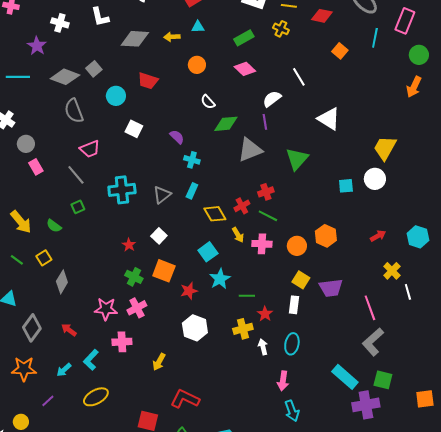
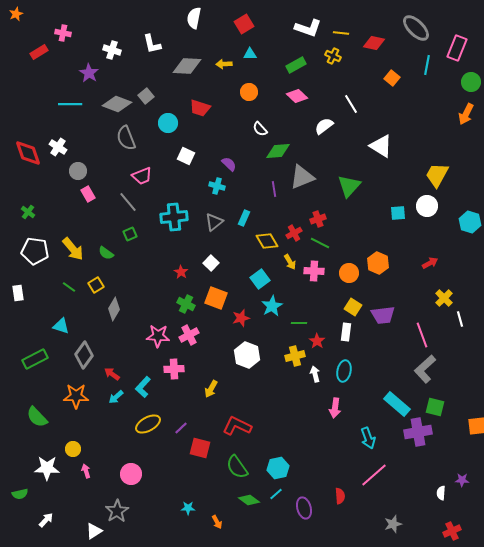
purple line: (265, 122) -> (274, 189), moved
cyan cross: (192, 160) -> (217, 186), moved
cyan hexagon: (418, 237) -> (470, 222), moved
red arrow: (69, 330) -> (112, 374), moved
purple line: (48, 401) -> (181, 428), moved
cyan arrow: (292, 411) -> (368, 438), moved

